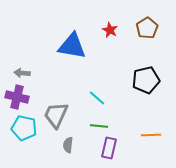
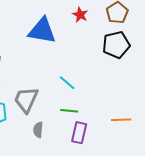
black pentagon: (146, 80) -> (116, 45), moved

